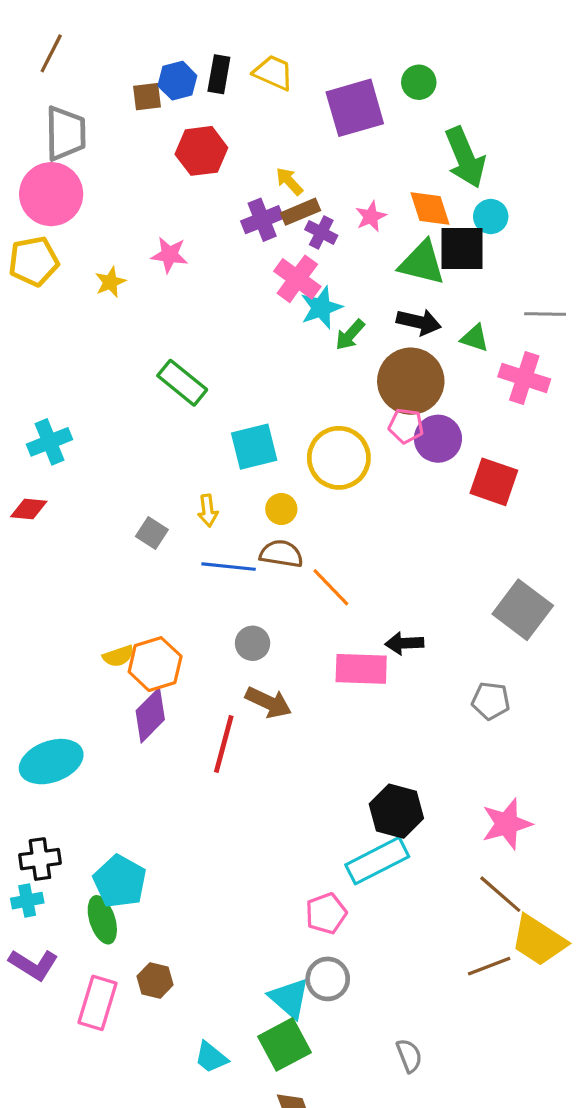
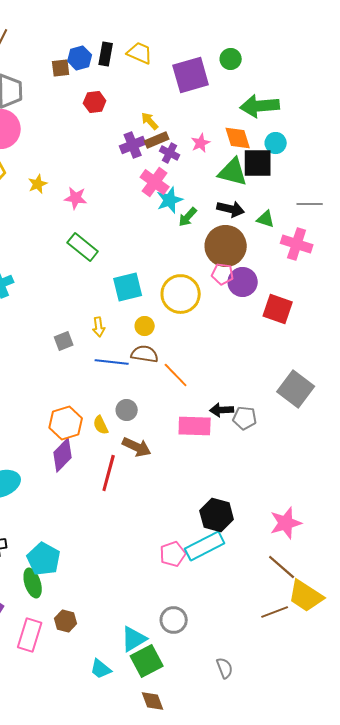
red hexagon: (201, 151) -> (95, 102), size x0.7
green arrow: (465, 157) -> (260, 106), turned 108
pink star: (169, 255) -> (76, 198), moved
gray square: (152, 533) -> (64, 341), turned 36
yellow semicircle: (118, 656) -> (101, 425), moved, turned 84
gray pentagon: (491, 701) -> (245, 418), moved
pink pentagon: (326, 913) -> (173, 554), moved
cyan triangle: (289, 998) -> (134, 639), moved, turned 48

